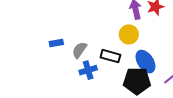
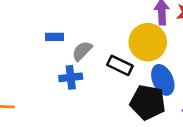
yellow circle: (129, 34) -> (148, 42), size x1.5
blue cross: (88, 70) -> (71, 77), moved

